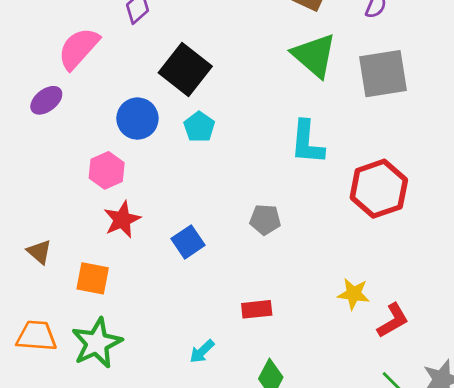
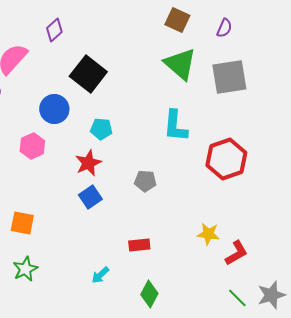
cyan pentagon: (199, 127) -> (101, 129), moved, turned -30
red star: (122, 220) -> (88, 163), moved
green star: (97, 343) -> (25, 269), size x0.7

